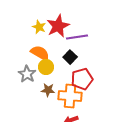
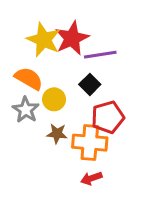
yellow star: (39, 27) -> (44, 40), size x1.6
orange semicircle: (40, 53) -> (29, 78), moved

